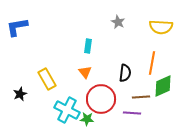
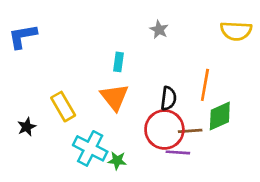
yellow semicircle: (161, 27) -> (236, 31), moved
orange triangle: (85, 72) -> (114, 97), size x1.6
red circle: (101, 99) -> (164, 129), moved

